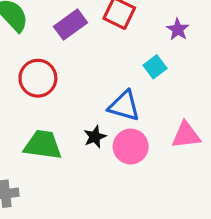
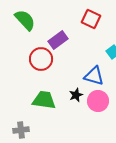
purple rectangle: (70, 25) -> (58, 40), moved

